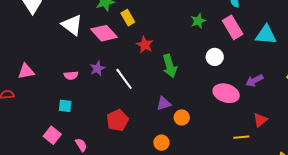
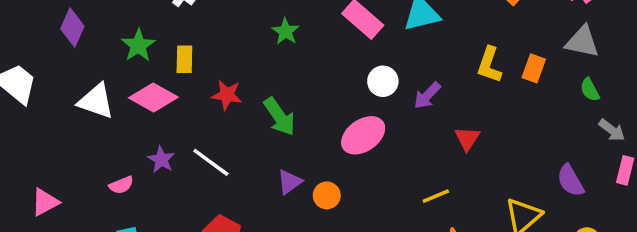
yellow rectangle: (128, 18) -> (184, 59), turned 49
green star: (198, 21) -> (286, 31), moved
white circle: (215, 57) -> (383, 81), moved
pink ellipse: (226, 93) -> (363, 135), moved, turned -35
red triangle: (260, 120) -> (467, 139), moved

